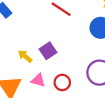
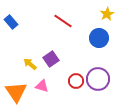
red circle: (62, 82) -> (76, 81), moved

